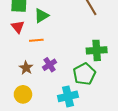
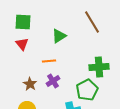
green triangle: (41, 16) -> (59, 36), moved
orange line: (36, 40) -> (49, 61), moved

